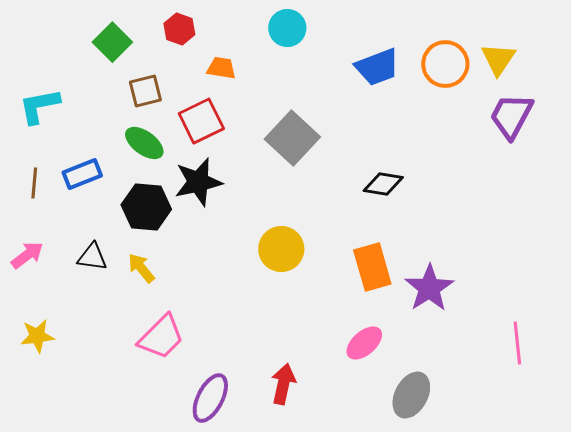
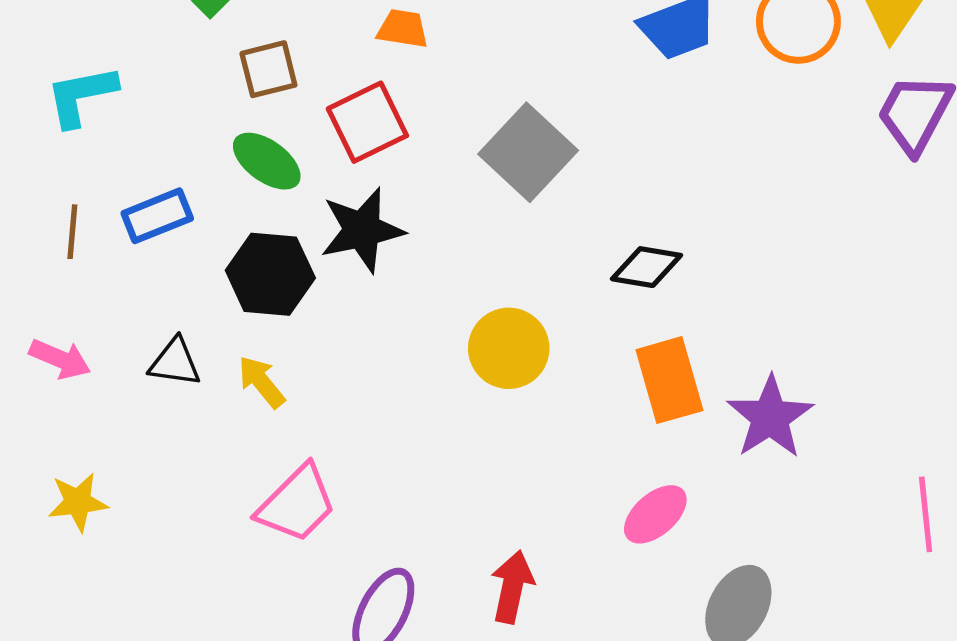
black diamond: (383, 184) -> (647, 267), moved
pink arrow: (27, 255) -> (60, 359), turned 60

